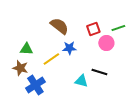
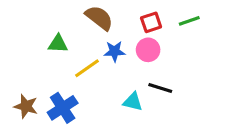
pink circle: (106, 43) -> (148, 50), moved
green triangle: (26, 49) -> (58, 44), moved
brown star: (20, 68) -> (26, 106), moved

